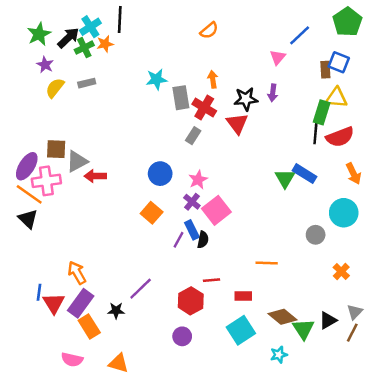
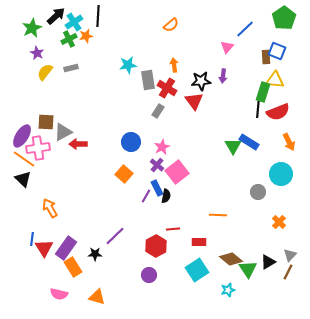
black arrow: (68, 38) -> (56, 16), moved
orange arrow: (77, 273) -> (50, 208), moved

